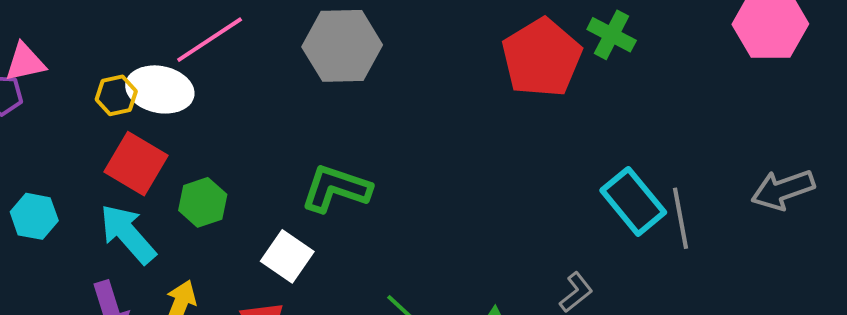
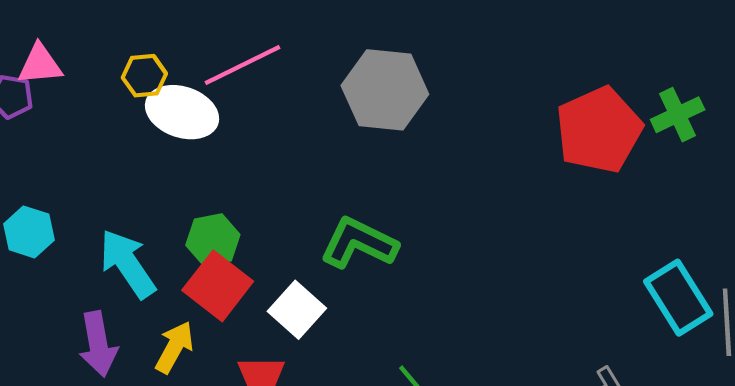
green cross: (612, 35) -> (678, 115), turned 30
yellow hexagon: (116, 95) -> (144, 76), moved
red square: (136, 164) -> (218, 286), moved

